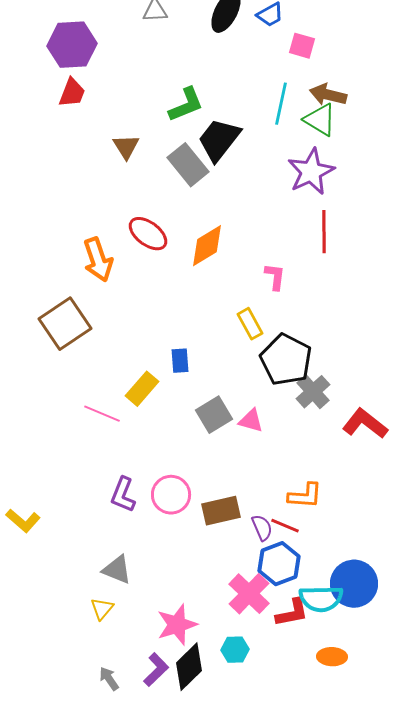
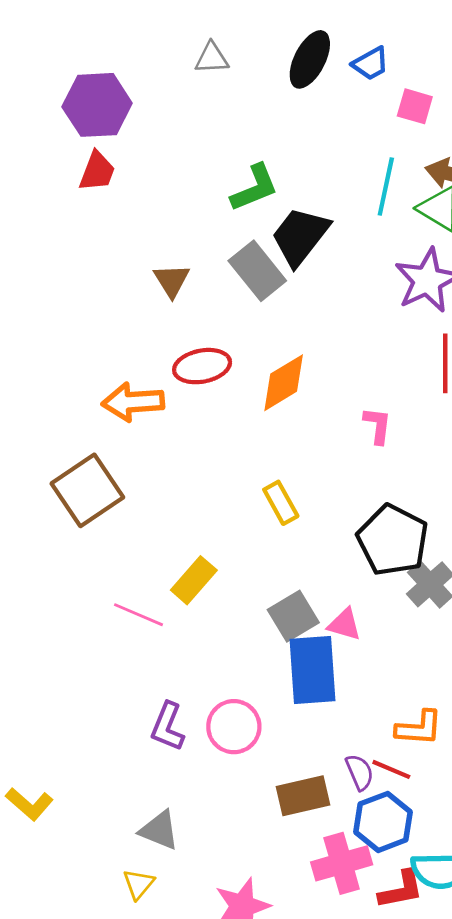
brown triangle: (126, 147) -> (172, 280), moved
red ellipse: (148, 234) -> (202, 366), turned -48
orange arrow: (98, 260) -> (133, 402), turned 105
yellow rectangle: (250, 324) -> (281, 503), moved
blue rectangle: (180, 361) -> (313, 670), moved, size x2.0
brown rectangle: (221, 511) -> (303, 796), moved
yellow L-shape: (23, 521) -> (29, 804), moved
pink cross: (249, 594) -> (342, 863), turned 30

